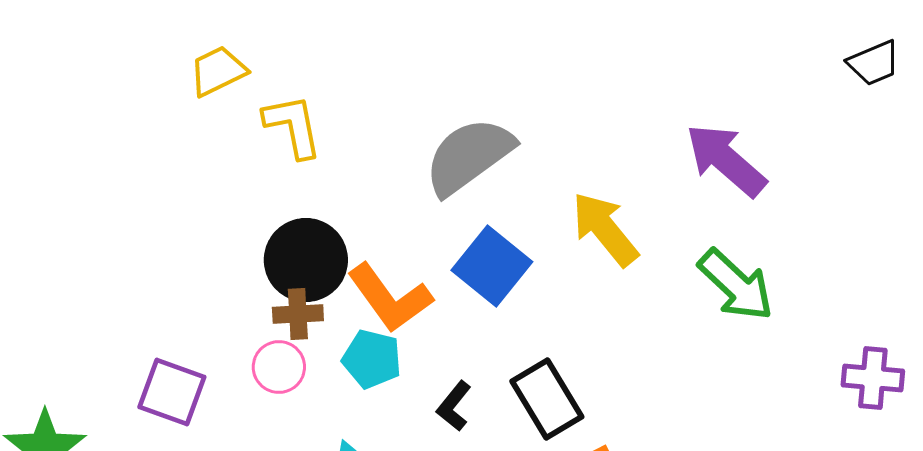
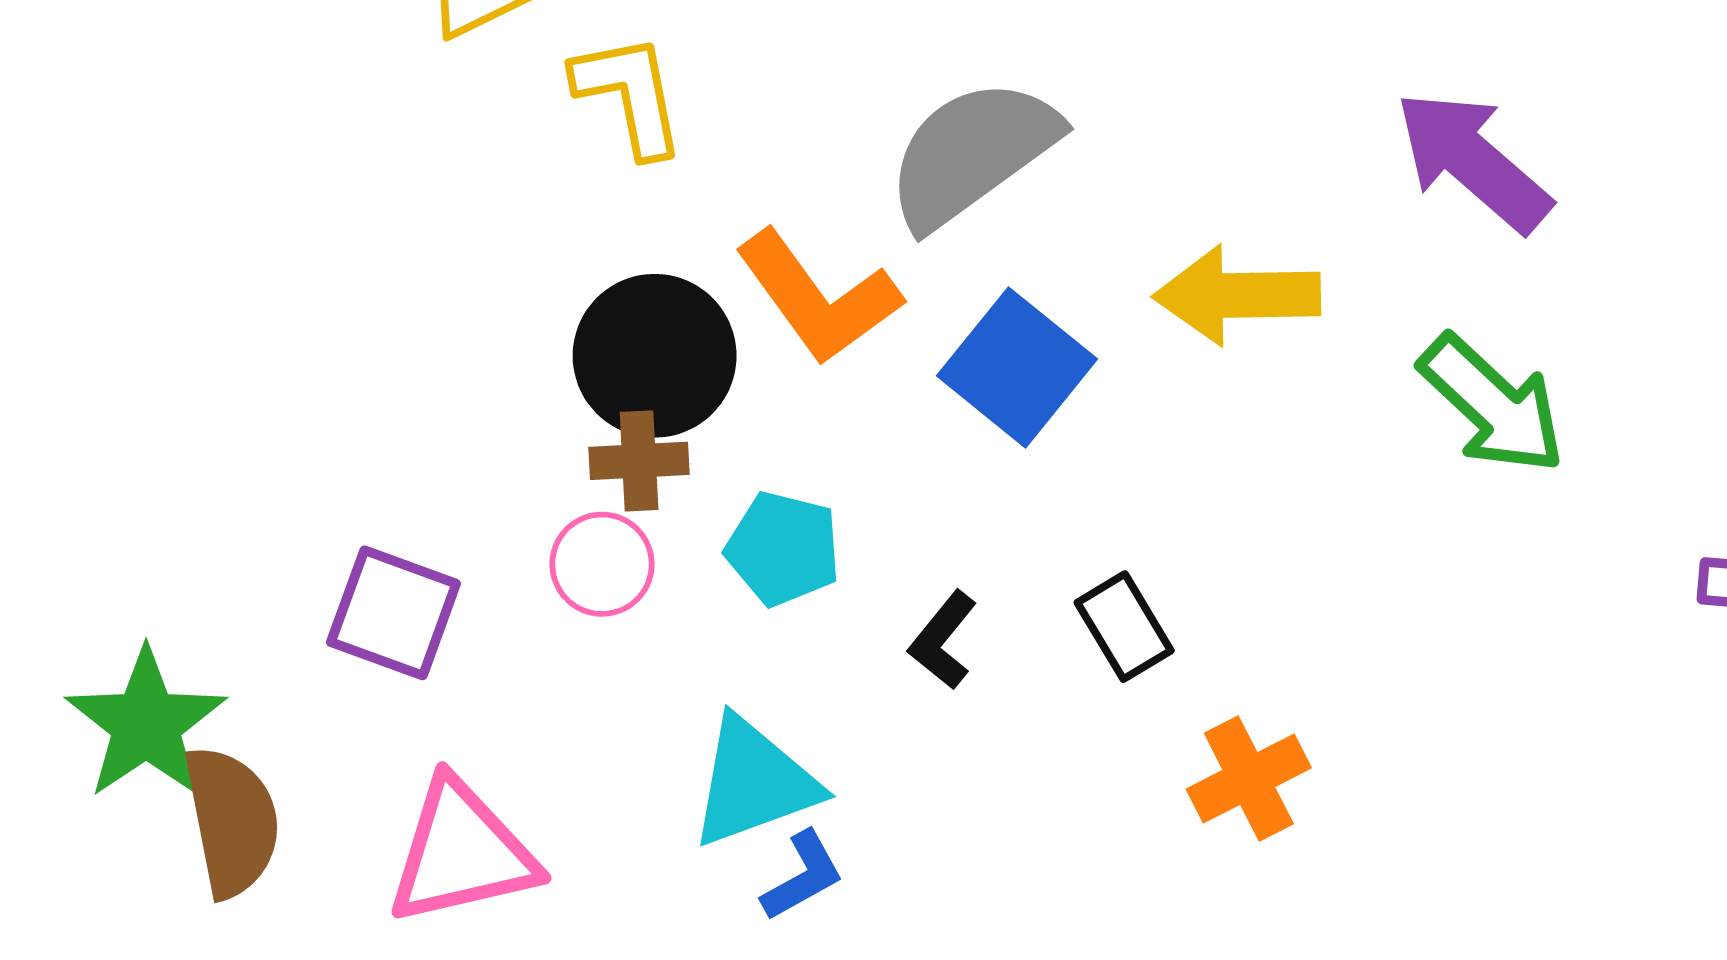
yellow arrow: (605, 229) -> (1237, 295), turned -52
orange L-shape: (390, 298) -> (818, 297), moved
black rectangle: (547, 399) -> (1124, 627), size x0.7

